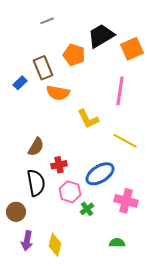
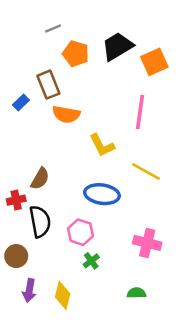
orange pentagon: (74, 55) -> (76, 54), moved
red cross: (59, 165) -> (16, 200), moved
blue ellipse: (100, 174) -> (102, 194), moved, turned 40
green cross: (87, 209) -> (91, 261), moved

